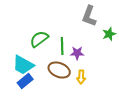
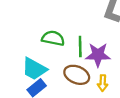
green semicircle: (39, 39) -> (53, 38), turned 48
purple star: (77, 53) -> (98, 55), size x1.5

